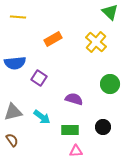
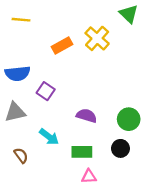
yellow cross: (96, 42) -> (97, 38), moved
green circle: (110, 84) -> (129, 119), moved
gray triangle: (13, 112) -> (15, 112), moved
brown semicircle: (12, 140) -> (21, 155), moved

